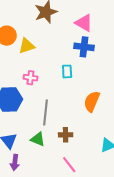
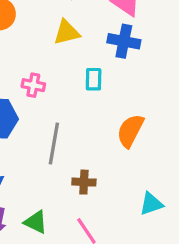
yellow triangle: (27, 46) -> (67, 32), moved
green triangle: (38, 139) -> (36, 222), moved

